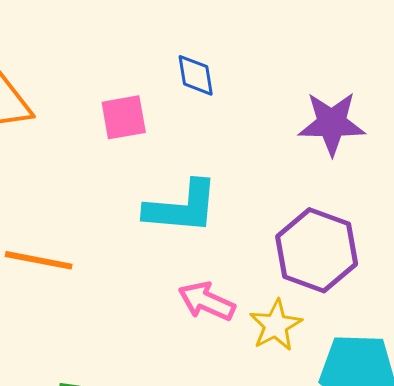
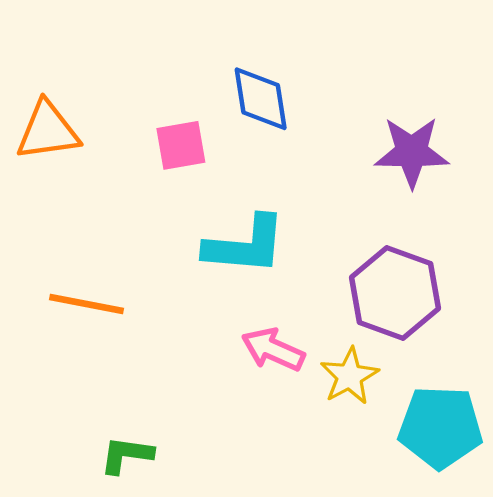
blue diamond: (196, 75) -> (261, 99), size x1.4

